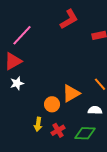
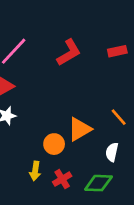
red L-shape: (69, 19) -> (69, 52), moved
white semicircle: (95, 110) -> (112, 152), turned -80

